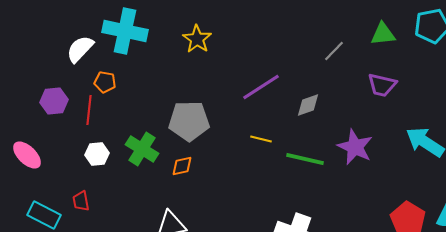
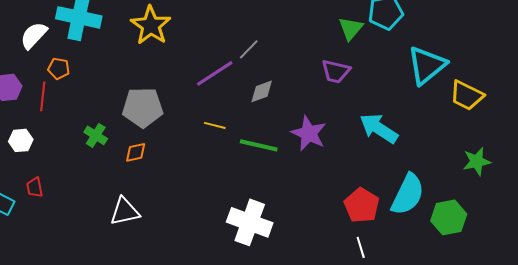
green triangle: (383, 34) -> (351, 28), moved, turned -44
yellow star: (197, 39) -> (151, 25), size x1.4
gray line: (334, 51) -> (249, 49), moved
green cross: (142, 149) -> (96, 135), size x0.7
white hexagon: (97, 154) -> (21, 140), moved

